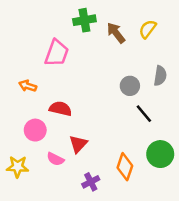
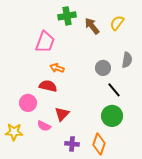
orange arrow: (28, 86) -> (57, 68), moved
green circle: (160, 154) -> (112, 116), moved
orange diamond: (125, 167) -> (99, 144), moved
purple cross: (91, 182) -> (72, 144), turned 32

